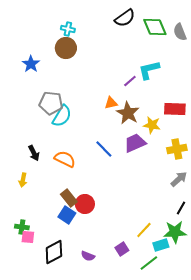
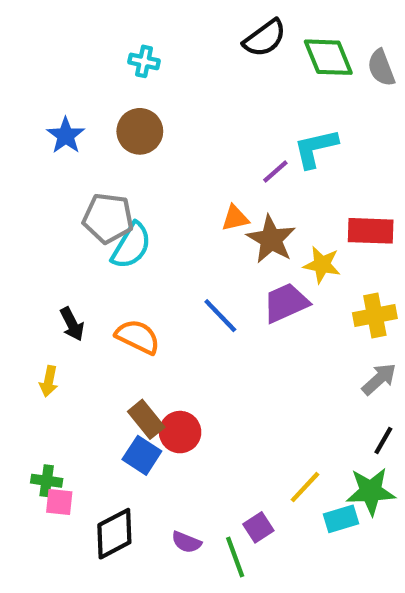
brown circle: (66, 48) -> (140, 131), moved
green line: (149, 263) -> (235, 557), moved, turned -72

